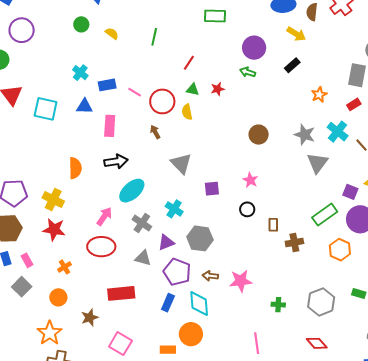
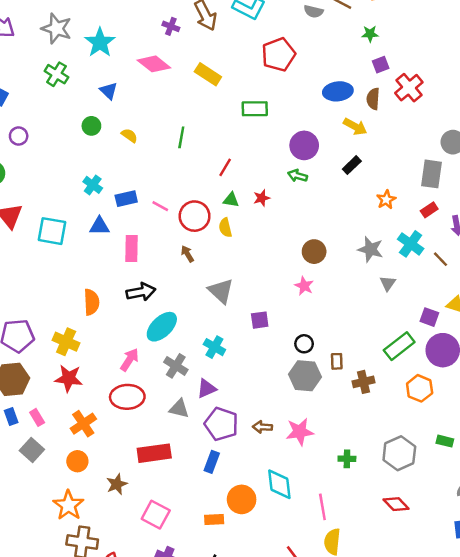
purple circle: (22, 30) -> (19, 136), size x0.6
gray triangle: (317, 163) -> (388, 283), size x0.6
pink star: (250, 180) -> (304, 286), moved
gray hexagon: (200, 238) -> (305, 376), moved
orange cross: (64, 267) -> (83, 424), size x1.5
cyan diamond: (199, 304) -> (279, 484), moved

